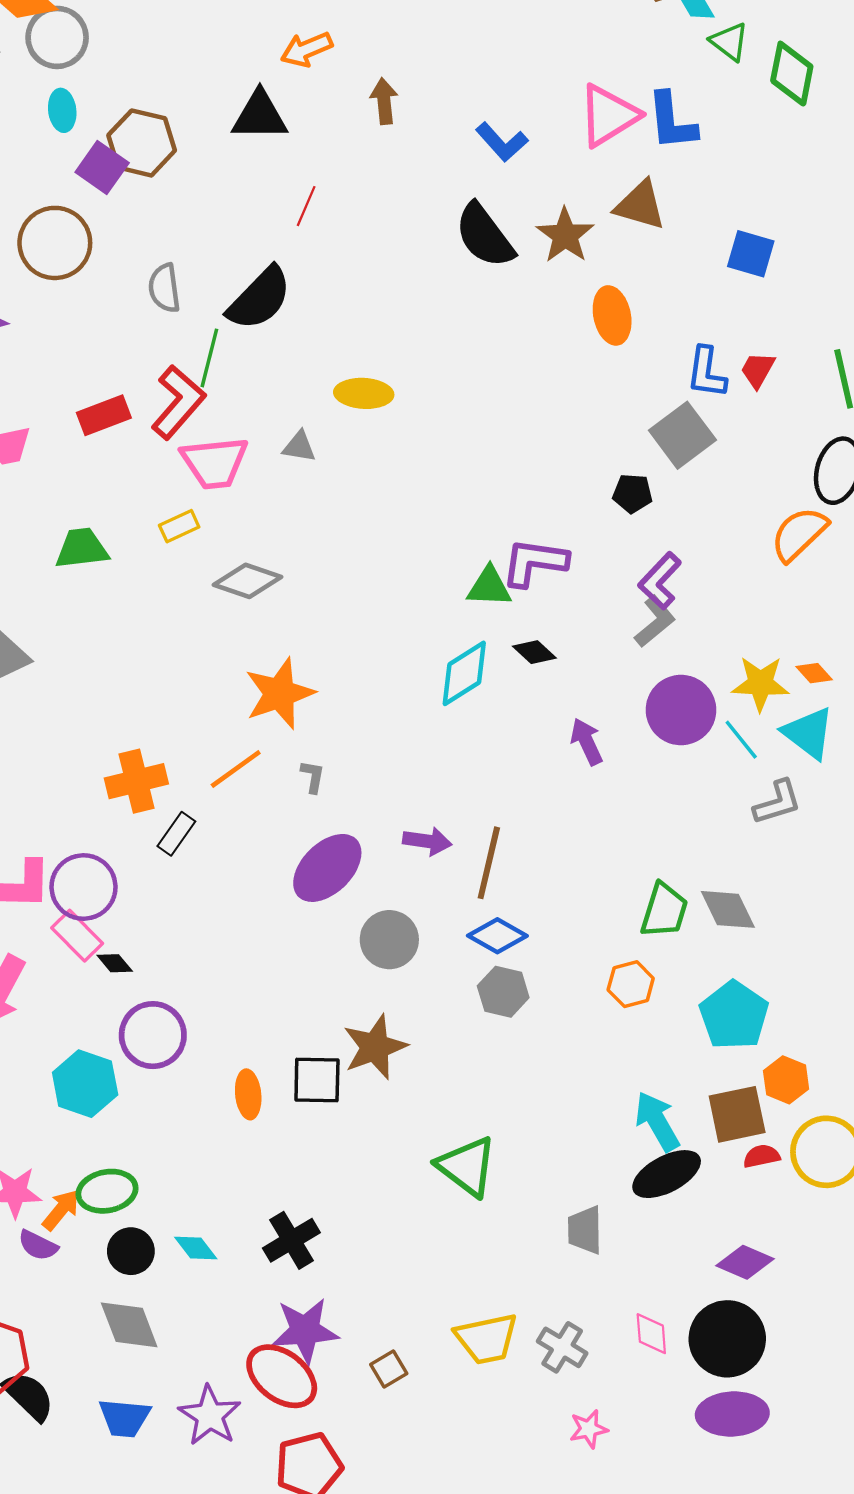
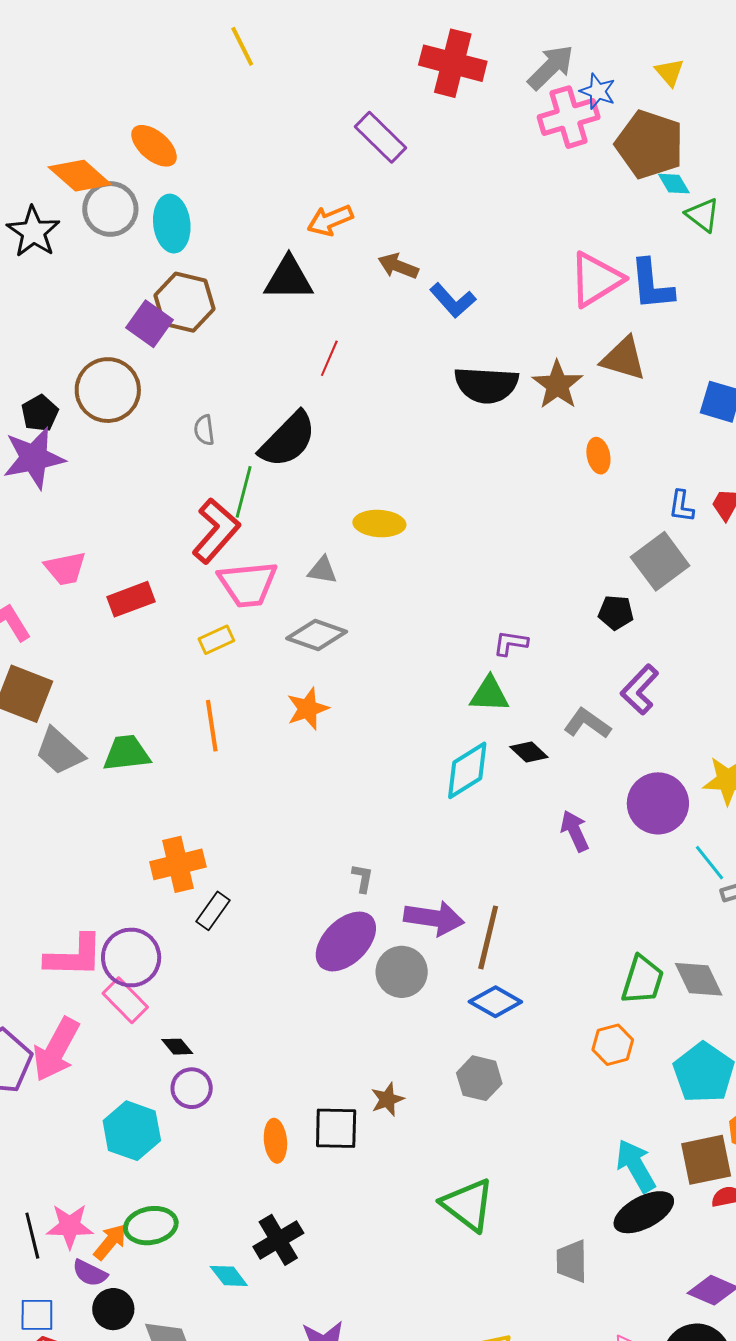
brown arrow: (384, 101) -> (398, 266), turned -63
cyan ellipse: (62, 110) -> (172, 224), moved, size x1.5
blue L-shape: (502, 142) -> (453, 300), moved
black semicircle: (485, 236) -> (486, 385), turned -50
gray semicircle: (164, 288) -> (204, 430), size x0.7
orange ellipse: (612, 315) -> (598, 456), size x0.7
blue L-shape: (706, 372) -> (681, 506), size x0.7
red rectangle: (104, 415) -> (131, 599), moved
green trapezoid: (82, 548) -> (127, 753), moved
purple L-shape: (534, 562) -> (511, 643), moved, size x0.6
gray diamond: (247, 581) -> (317, 635), moved
gray L-shape: (655, 622) -> (587, 723), moved, turned -105
orange star: (279, 693) -> (308, 709), moved, size x0.7
cyan line: (741, 740) -> (710, 863), moved
orange line: (236, 769) -> (212, 726), moved, turned -63
gray L-shape: (313, 777) -> (363, 878), moved
purple arrow: (427, 841) -> (434, 918), size x1.4
gray circle: (389, 940) -> (402, 972), moved
black diamond: (115, 963) -> (177, 1047), moved
gray hexagon: (503, 992) -> (479, 1078), moved
purple circle: (153, 1035) -> (192, 1088), size x0.7
brown star: (375, 1047) -> (387, 1099), size x0.6
black cross: (291, 1240) -> (278, 1240), moved
black circle: (131, 1251) -> (113, 1309), moved

